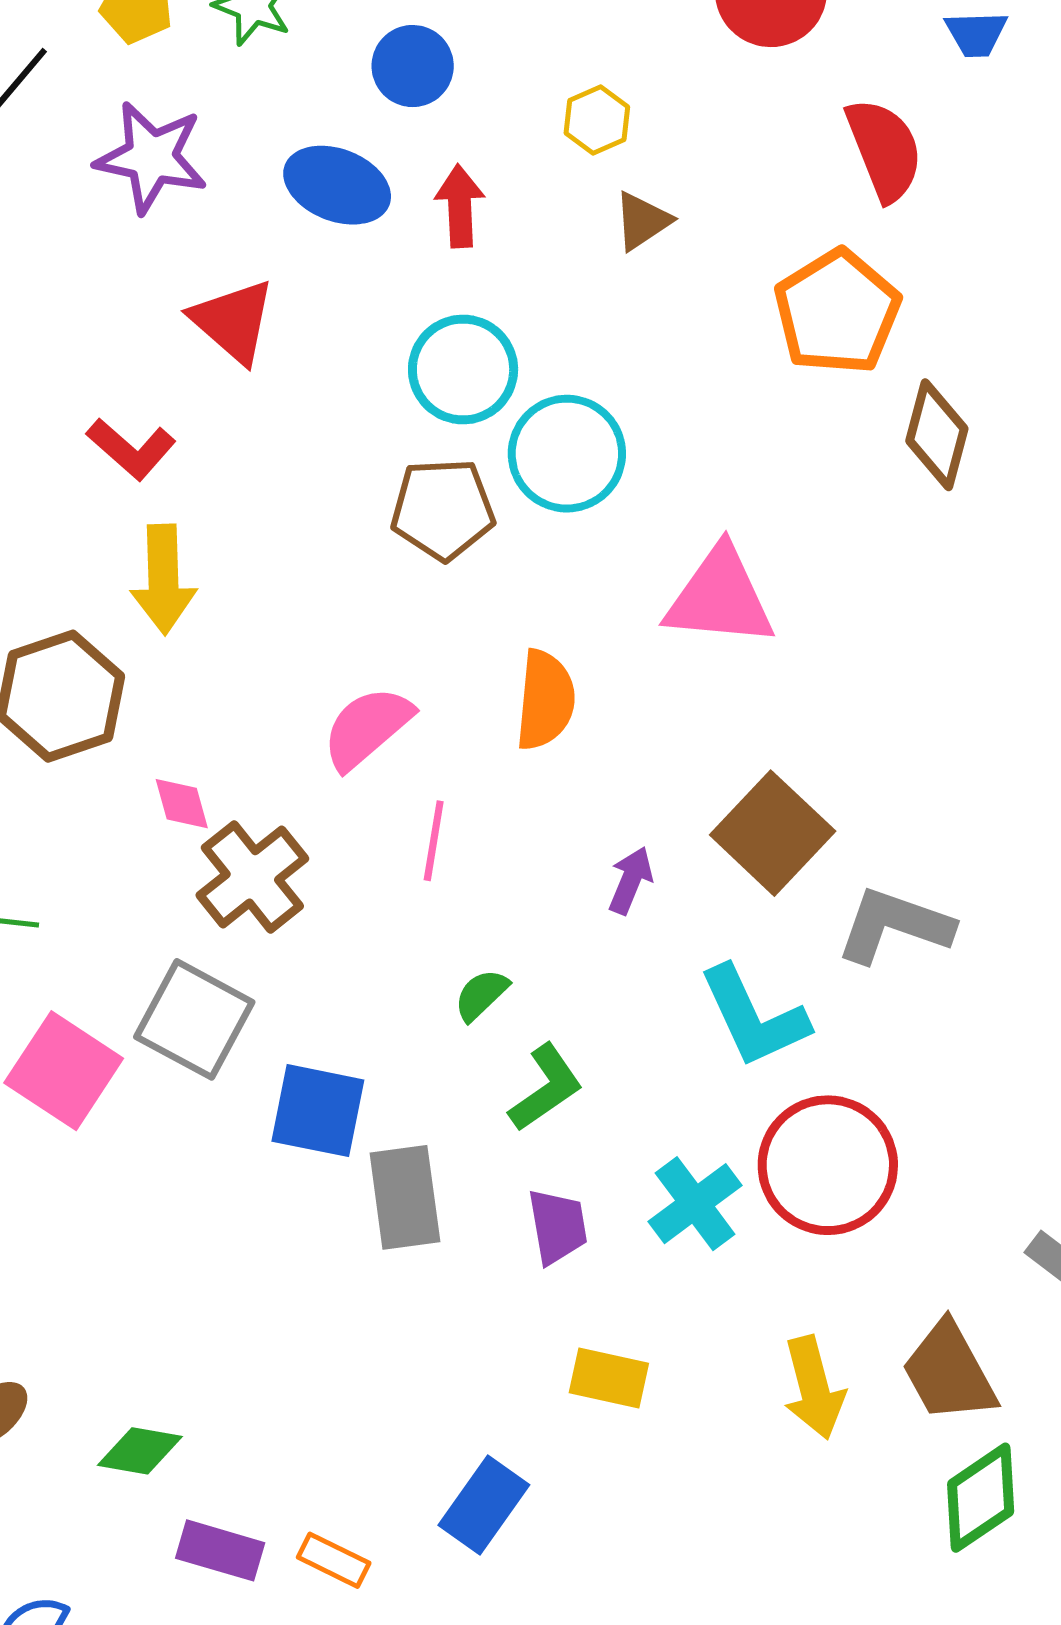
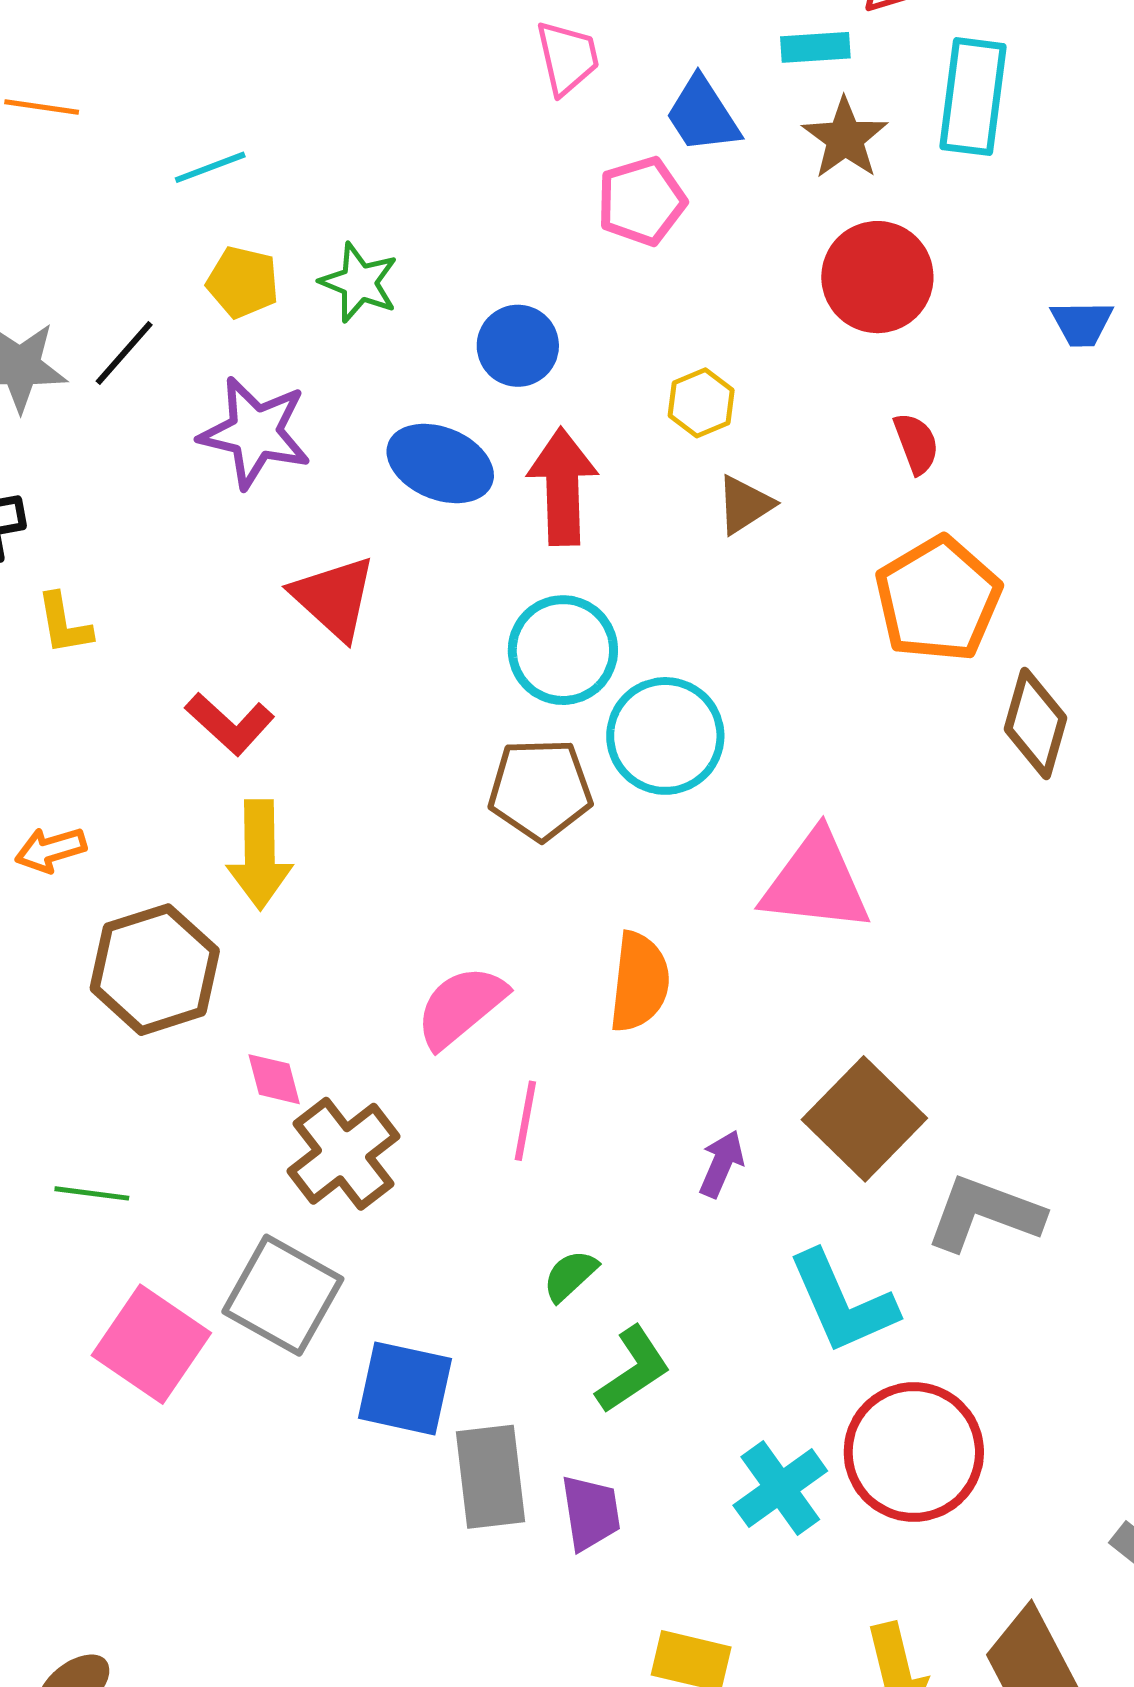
red semicircle: (884, 150) -> (916, 443), moved, size x0.6
red arrow: (460, 206) -> (563, 487), size x1.4
purple trapezoid: (558, 1226) -> (591, 1513), moved

